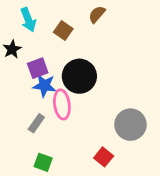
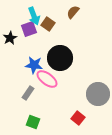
cyan arrow: (28, 20) -> (34, 16), moved
purple square: (38, 68) -> (29, 29), moved
pink ellipse: (62, 104) -> (47, 79), turned -45

